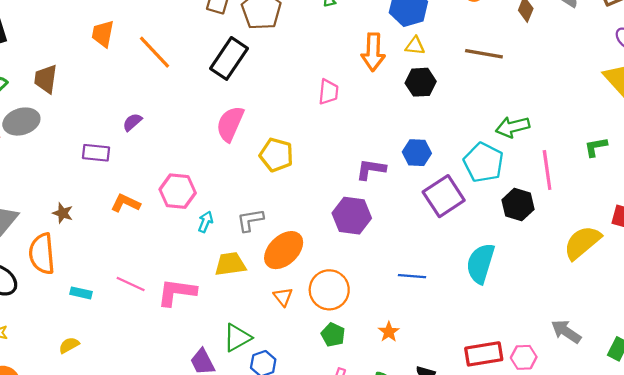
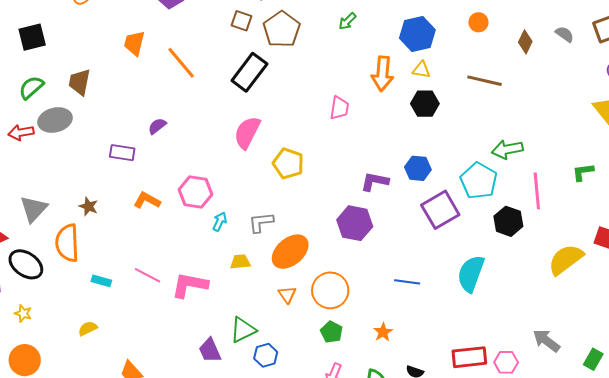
yellow trapezoid: (230, 264) -> (240, 262), size x0.7

